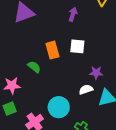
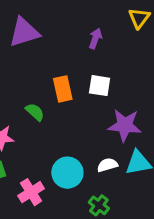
purple star: (96, 73) -> (125, 125), size x1.6
white semicircle: (86, 89) -> (107, 165), moved

